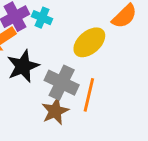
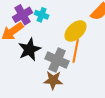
orange line: (89, 95) -> (76, 51), moved
brown star: (55, 111) -> (53, 80), turned 30

